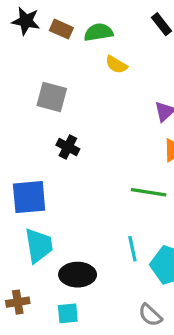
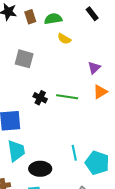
brown rectangle: (61, 29) -> (30, 17), turned 48
black cross: (68, 147) -> (40, 98), moved
green line: (149, 192) -> (67, 97), moved

